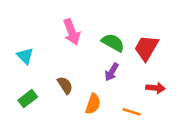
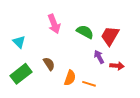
purple arrow: (112, 72) -> (99, 57), moved, turned 120
green rectangle: (28, 99) -> (21, 74), size x1.5
orange line: (132, 112) -> (89, 84), moved

